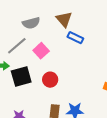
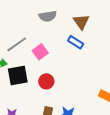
brown triangle: (64, 19) -> (81, 22), moved
gray semicircle: (31, 23) -> (48, 16), moved

